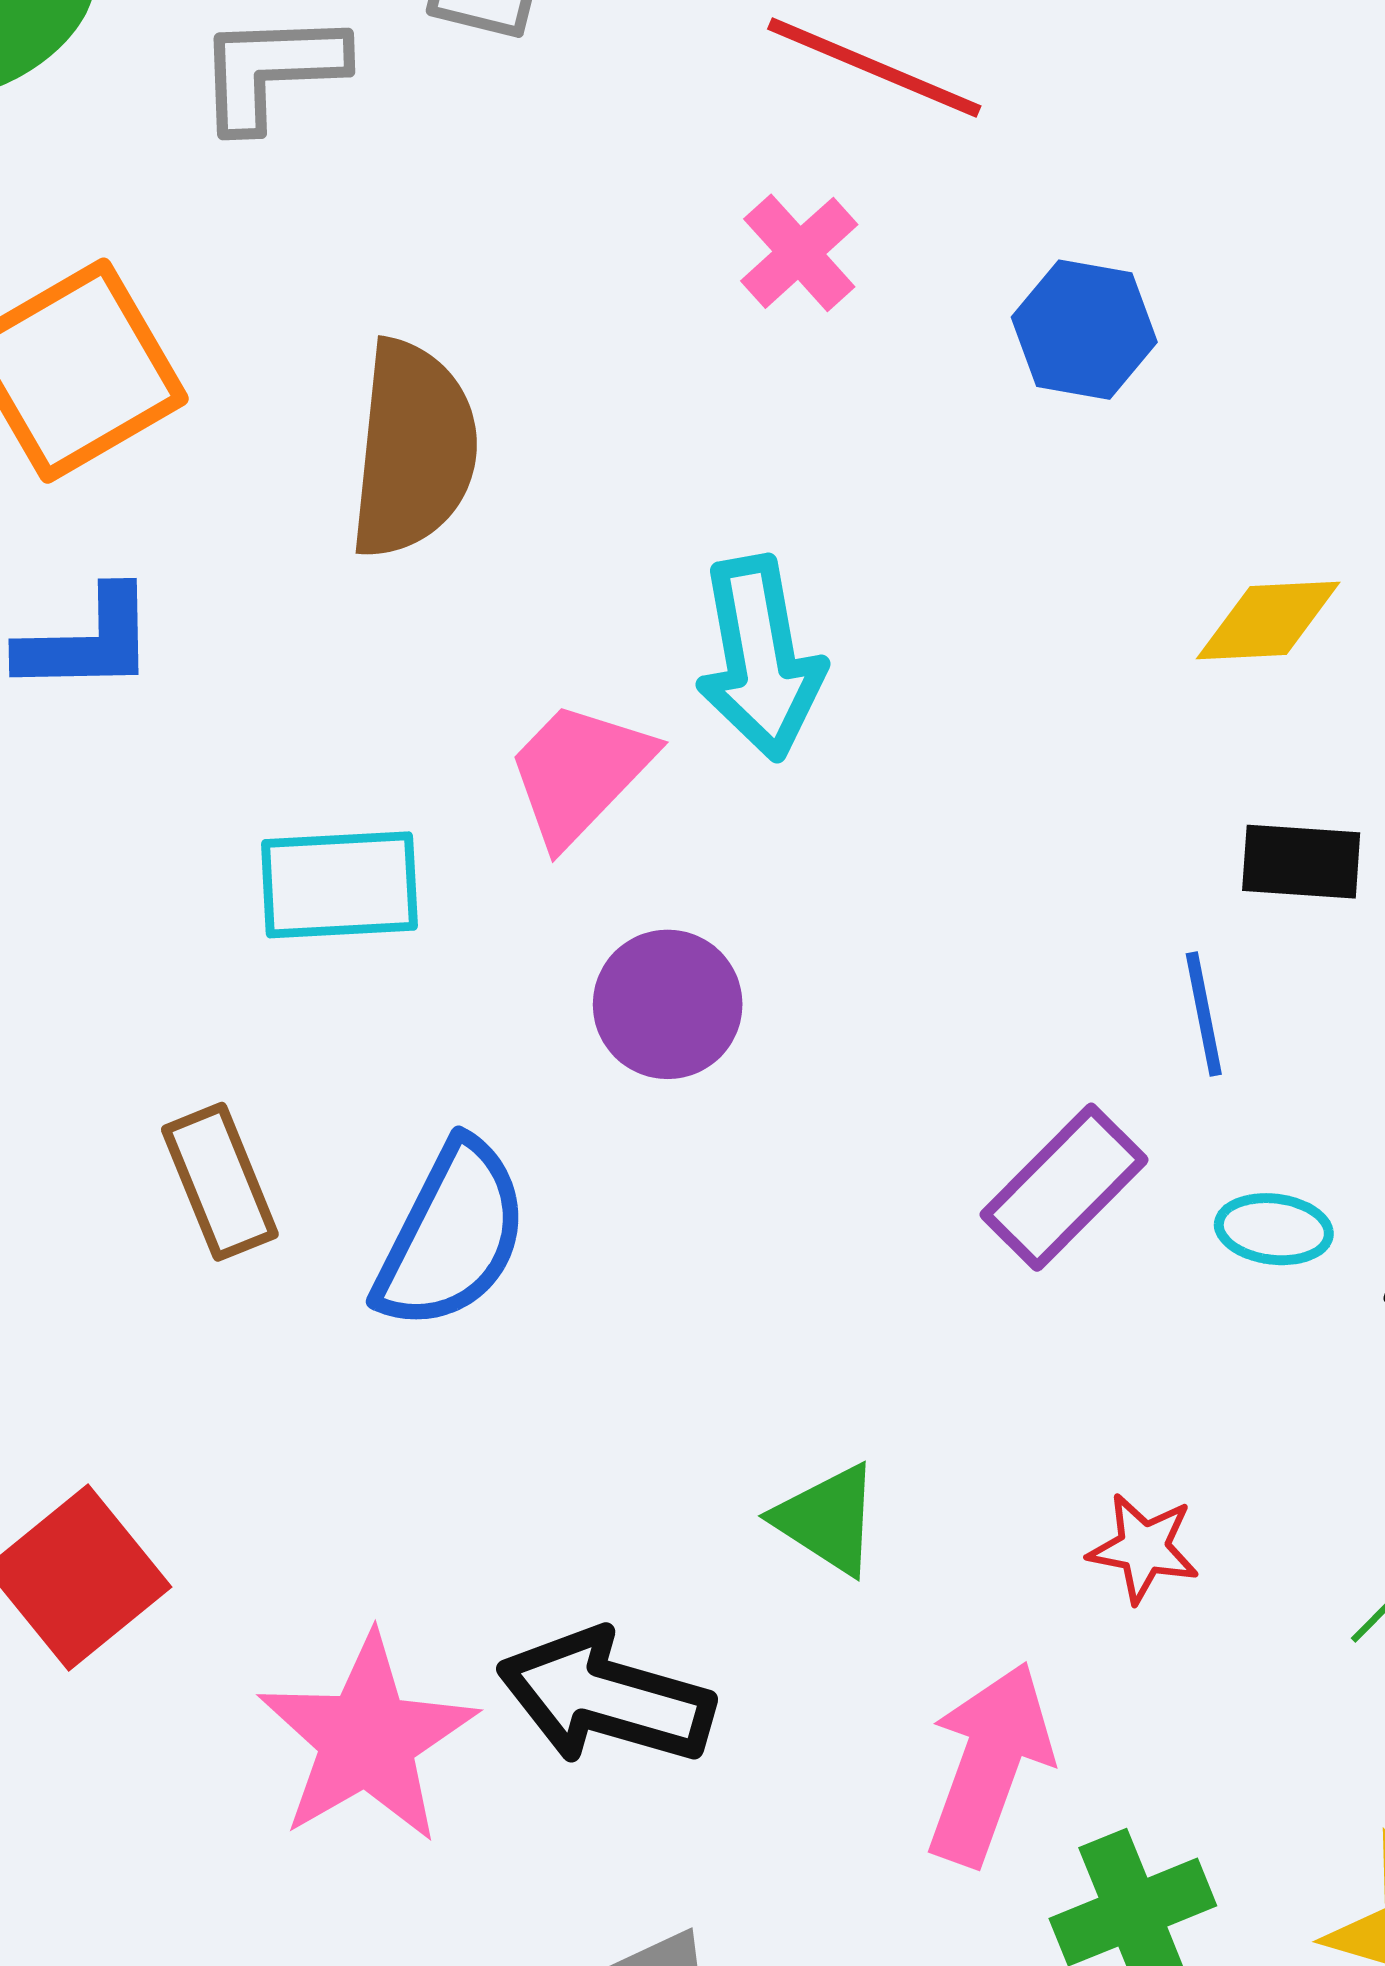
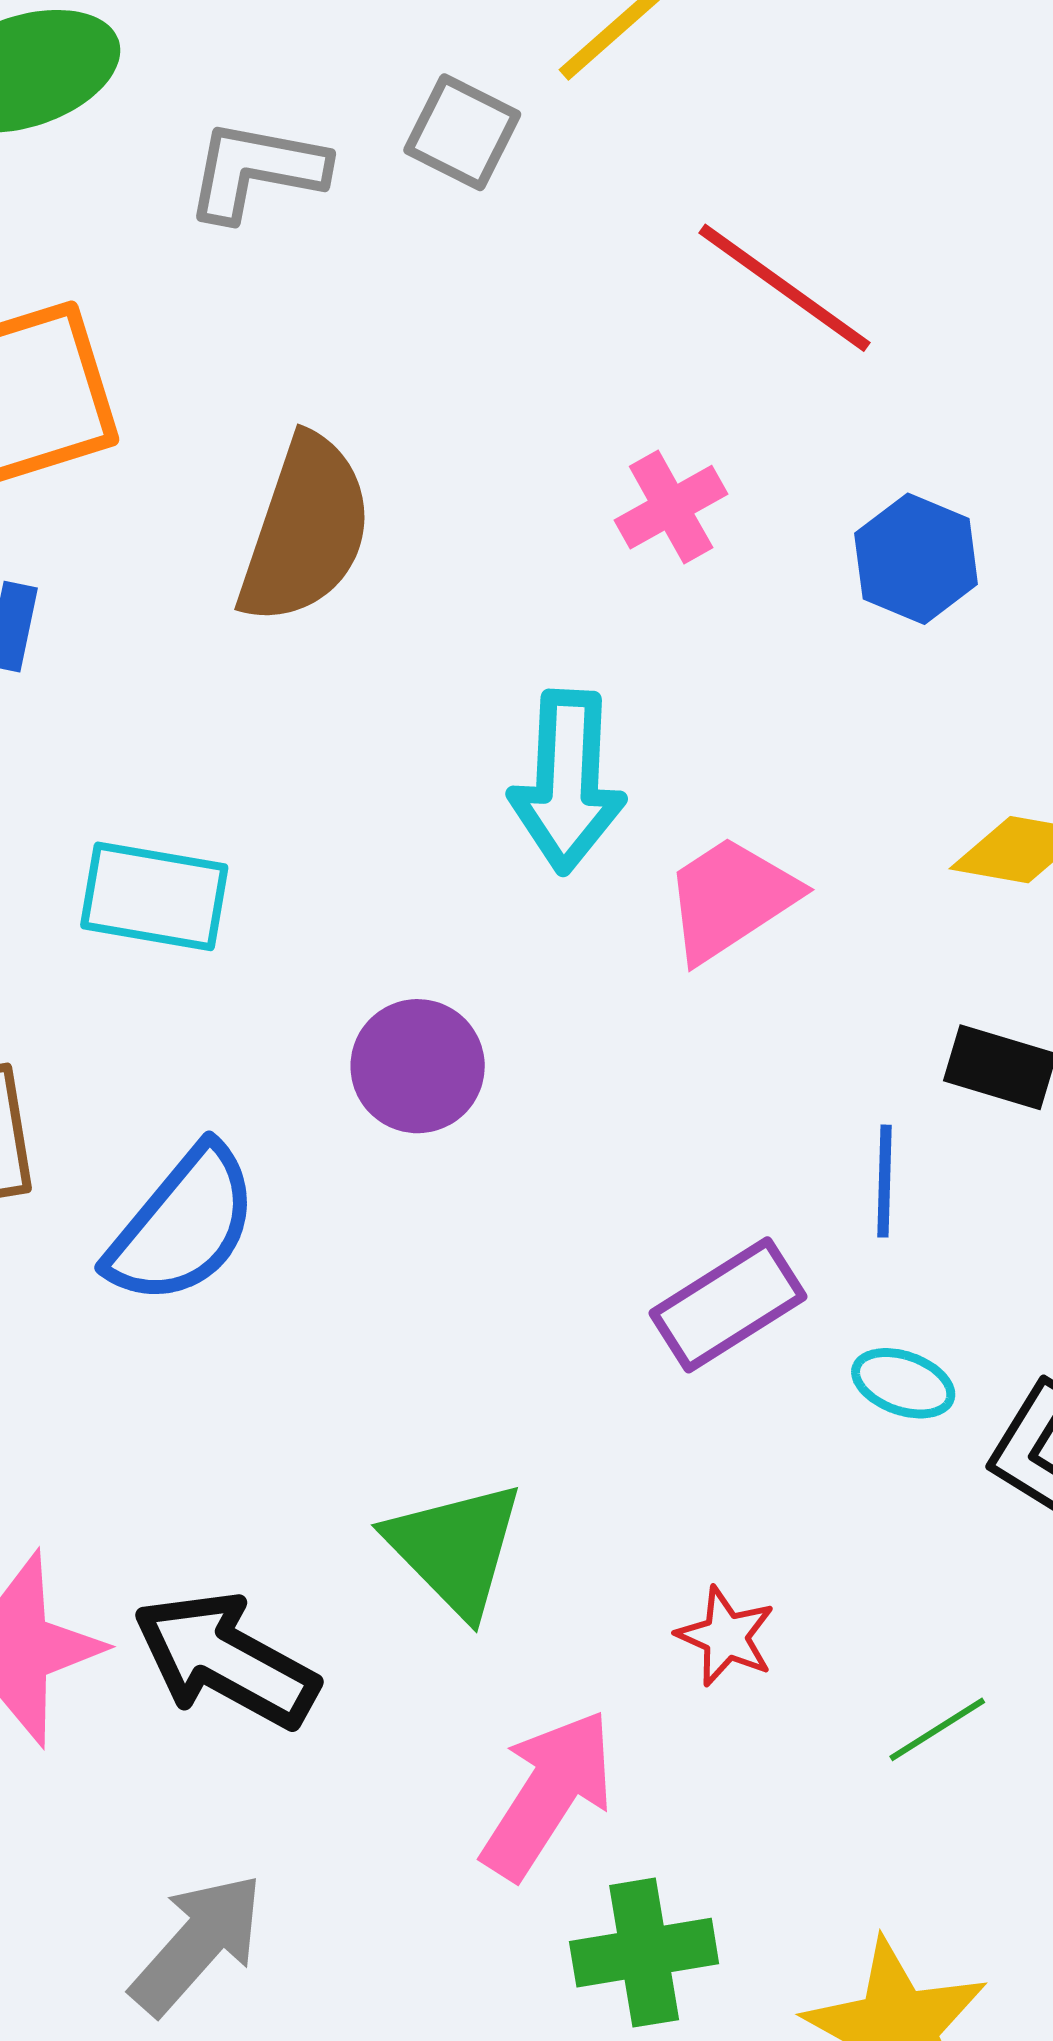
pink cross: (799, 253) -> (671, 507), moved
pink trapezoid: (579, 773) -> (731, 899), moved
green triangle: (827, 1519) -> (455, 1548), size x1.4

